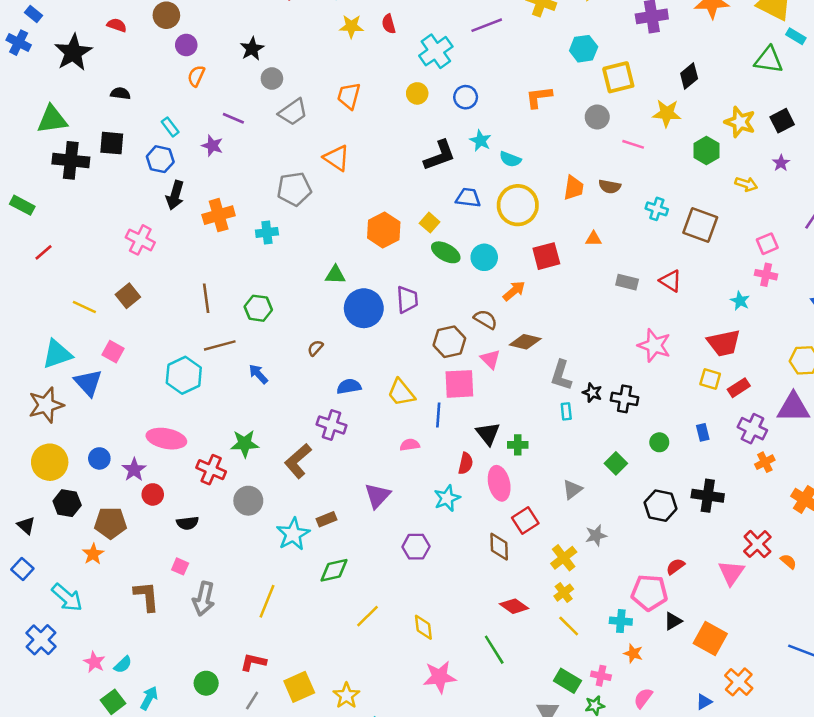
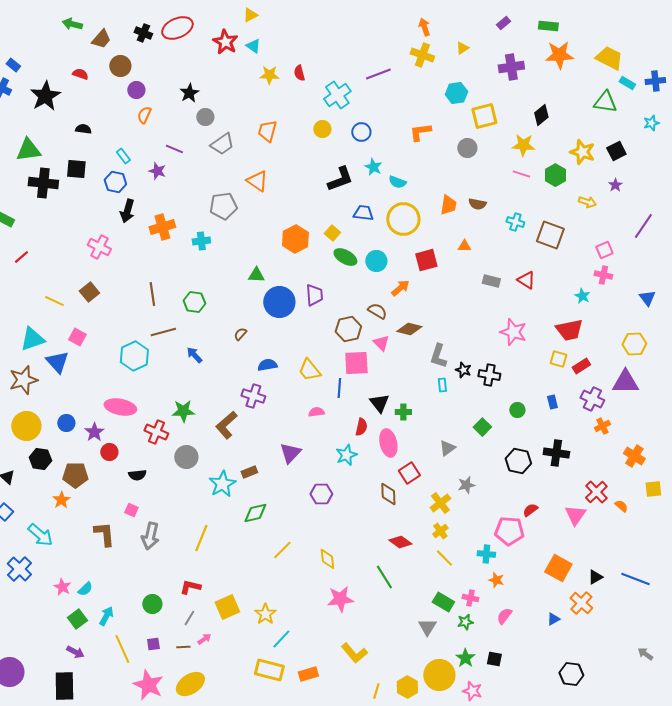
pink line: (633, 144) -> (521, 174), moved
black triangle: (673, 621) -> (595, 577), moved

